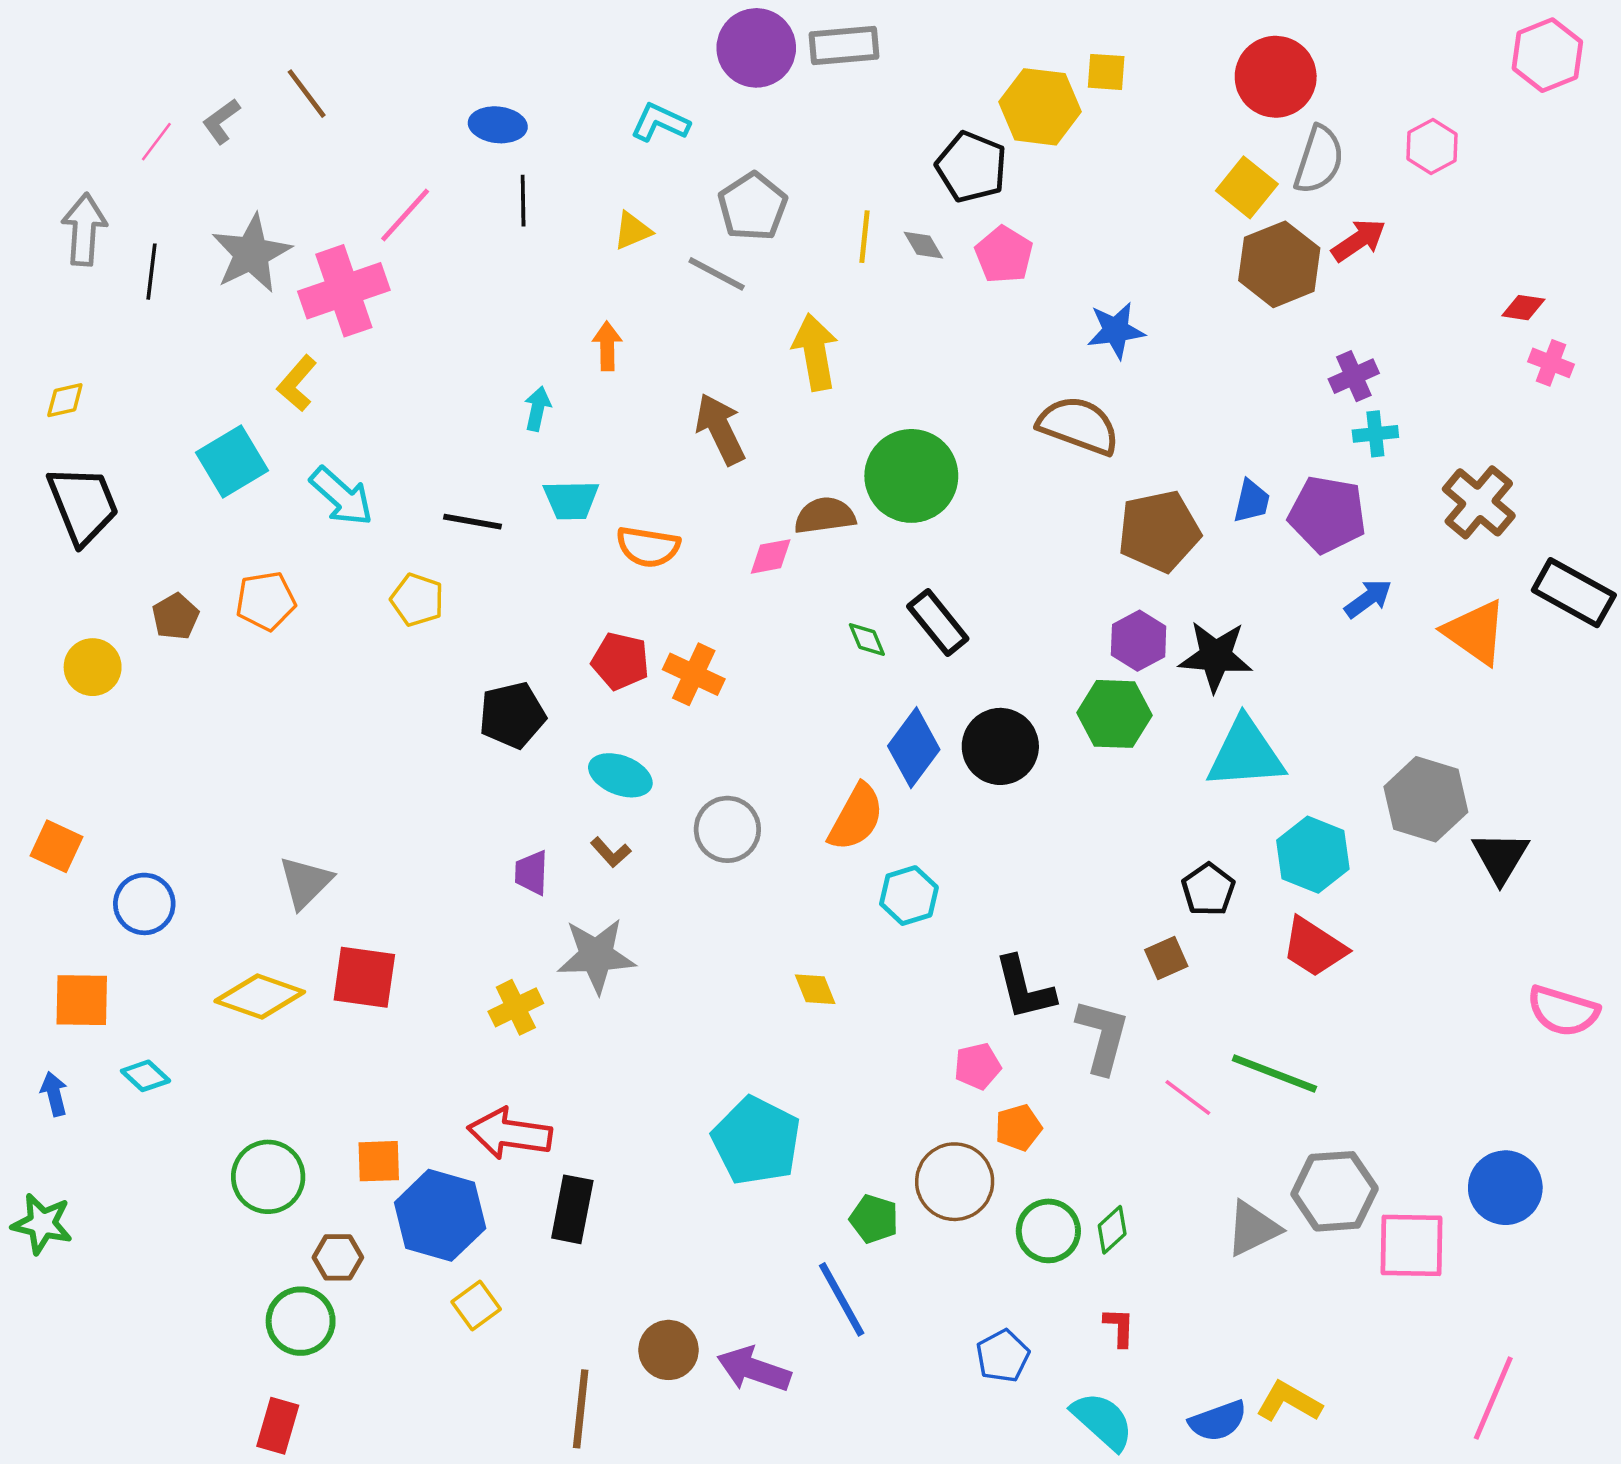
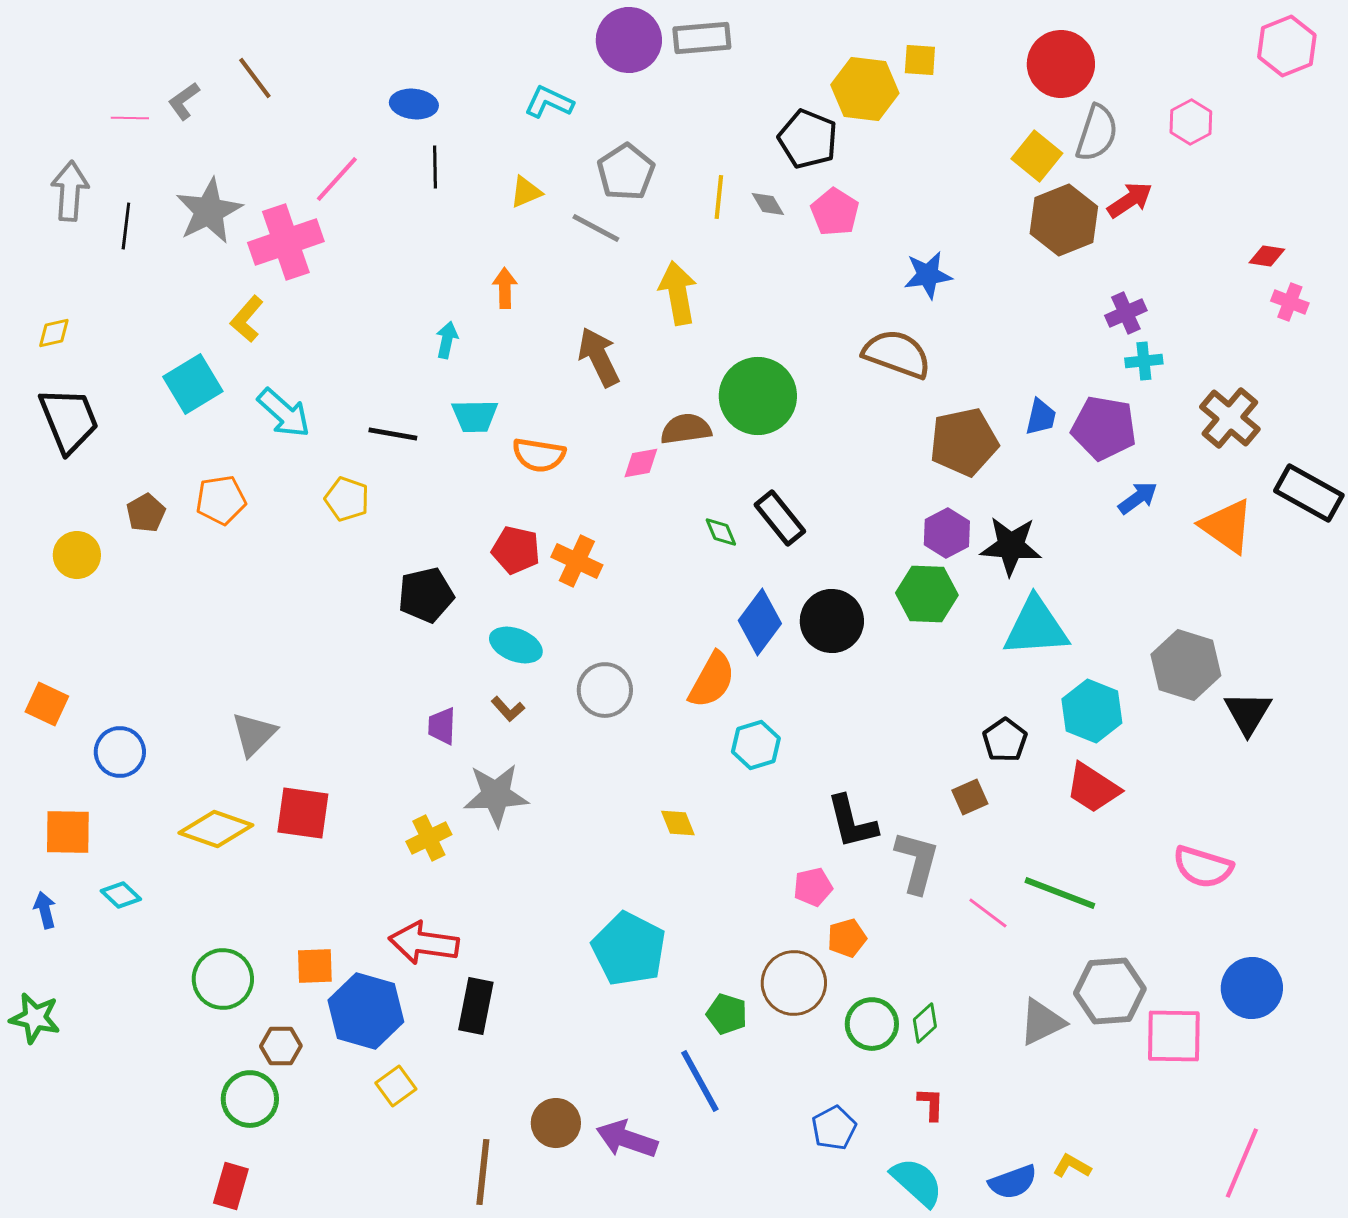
pink line: (156, 142) -> (130, 118), turned 54
pink semicircle: (1563, 1011) -> (1203, 867), moved
yellow L-shape: (1289, 1402) -> (1072, 1166), size x0.7

